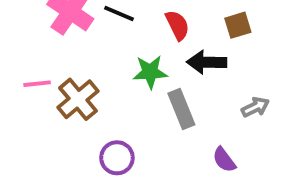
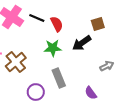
red semicircle: (177, 25) -> (57, 24), moved
black arrow: (207, 62) -> (82, 43), turned -36
gray rectangle: (181, 109) -> (59, 78), moved

